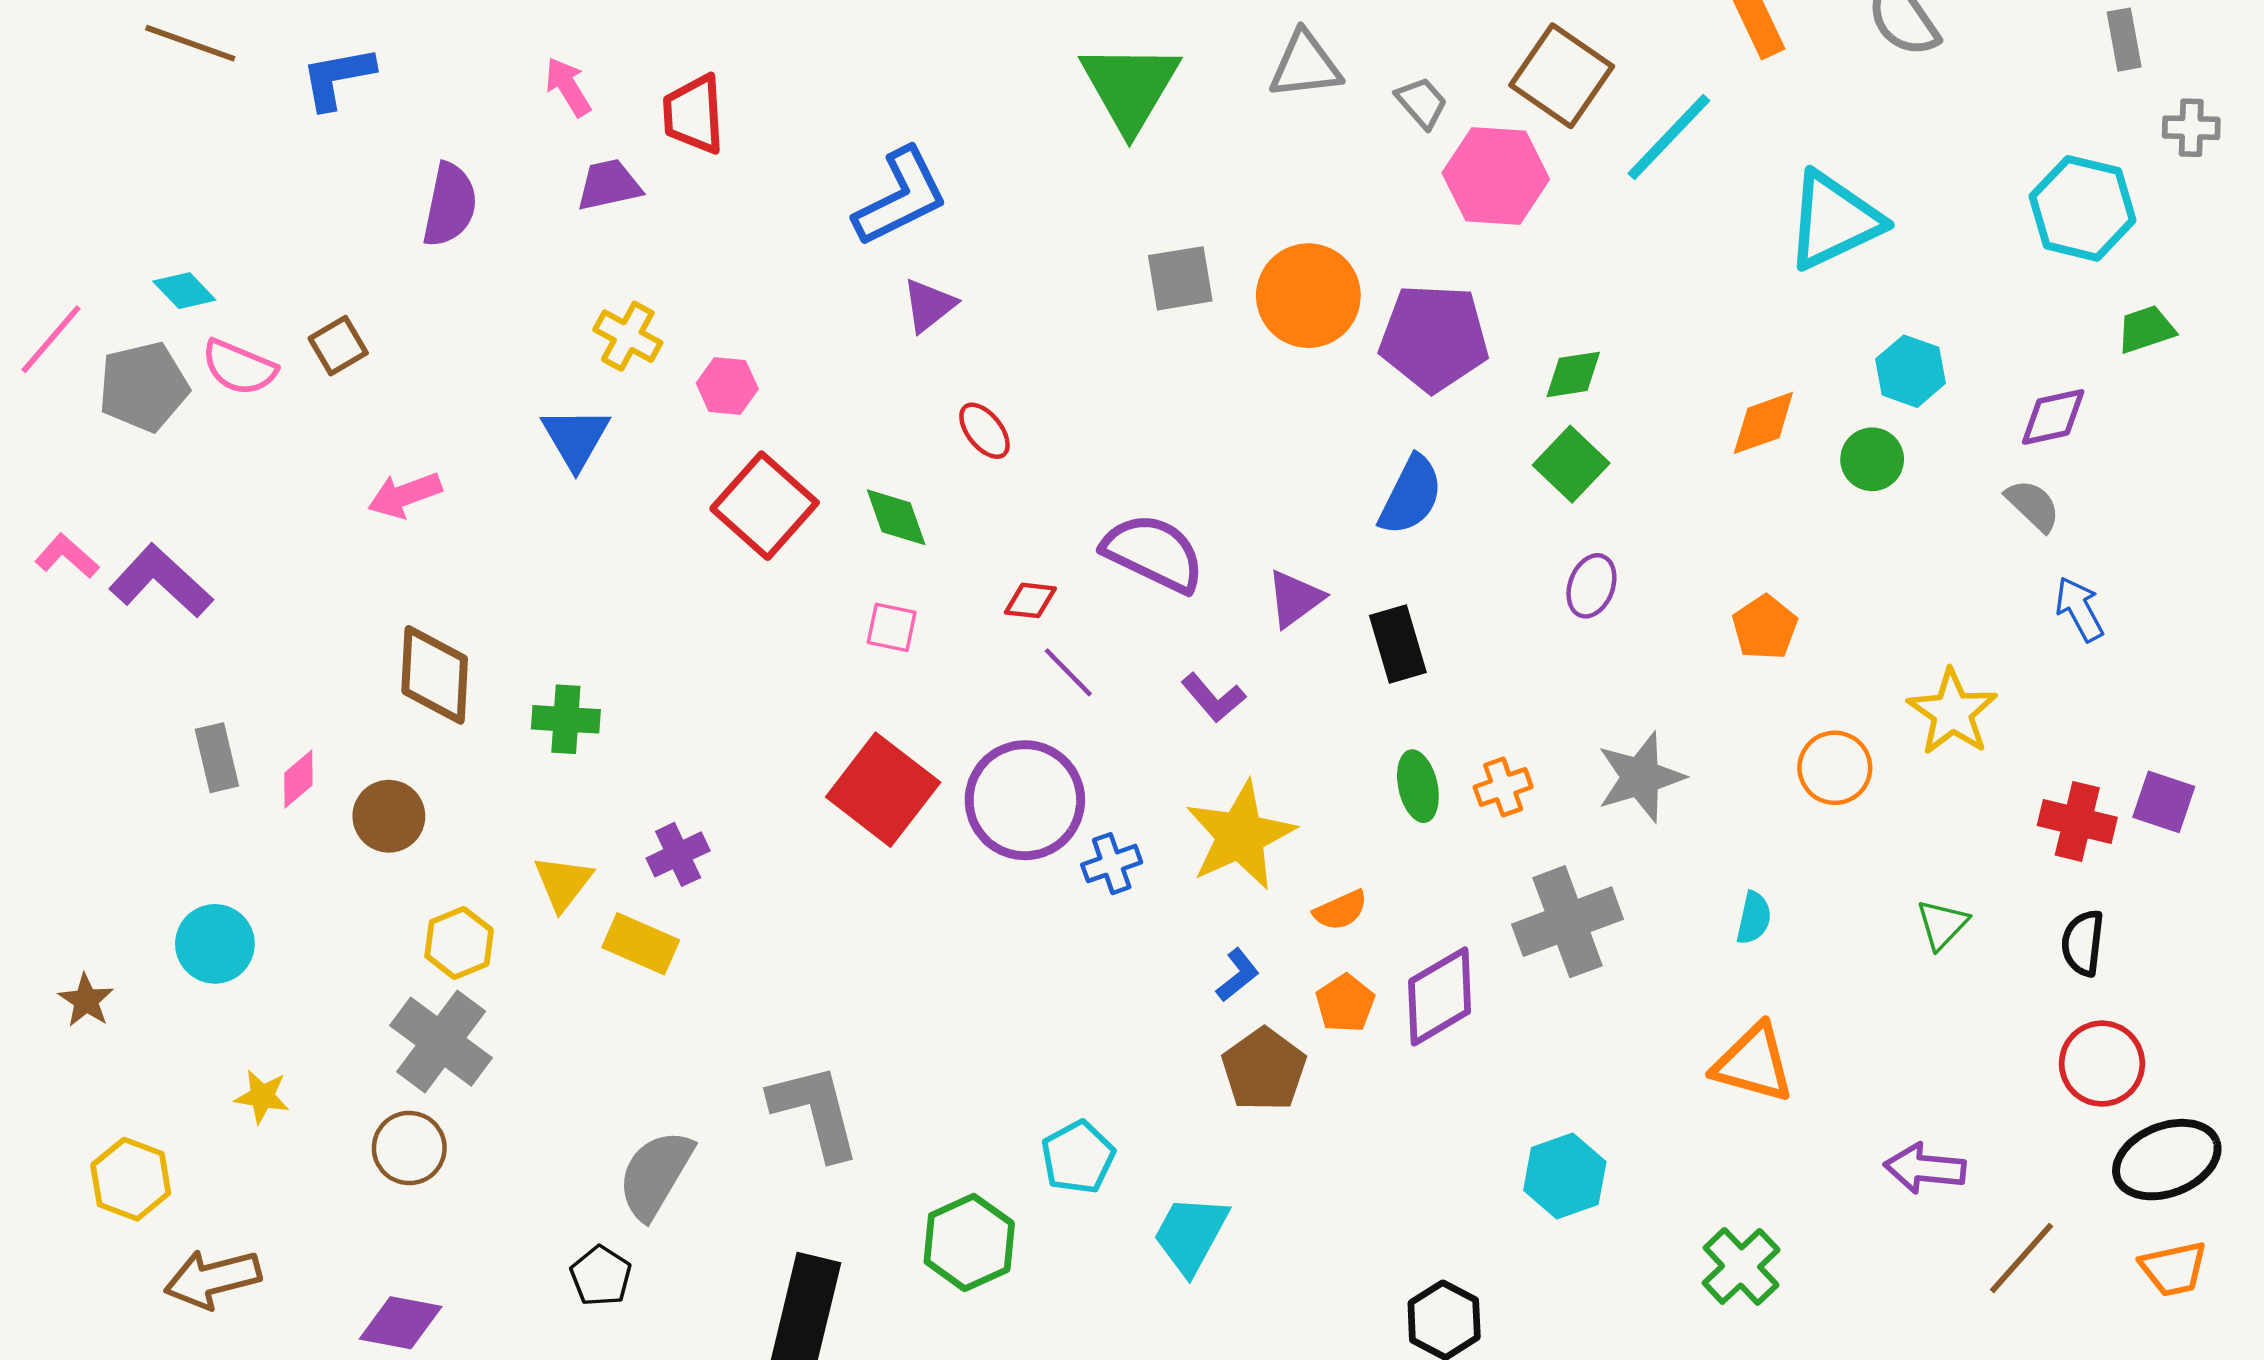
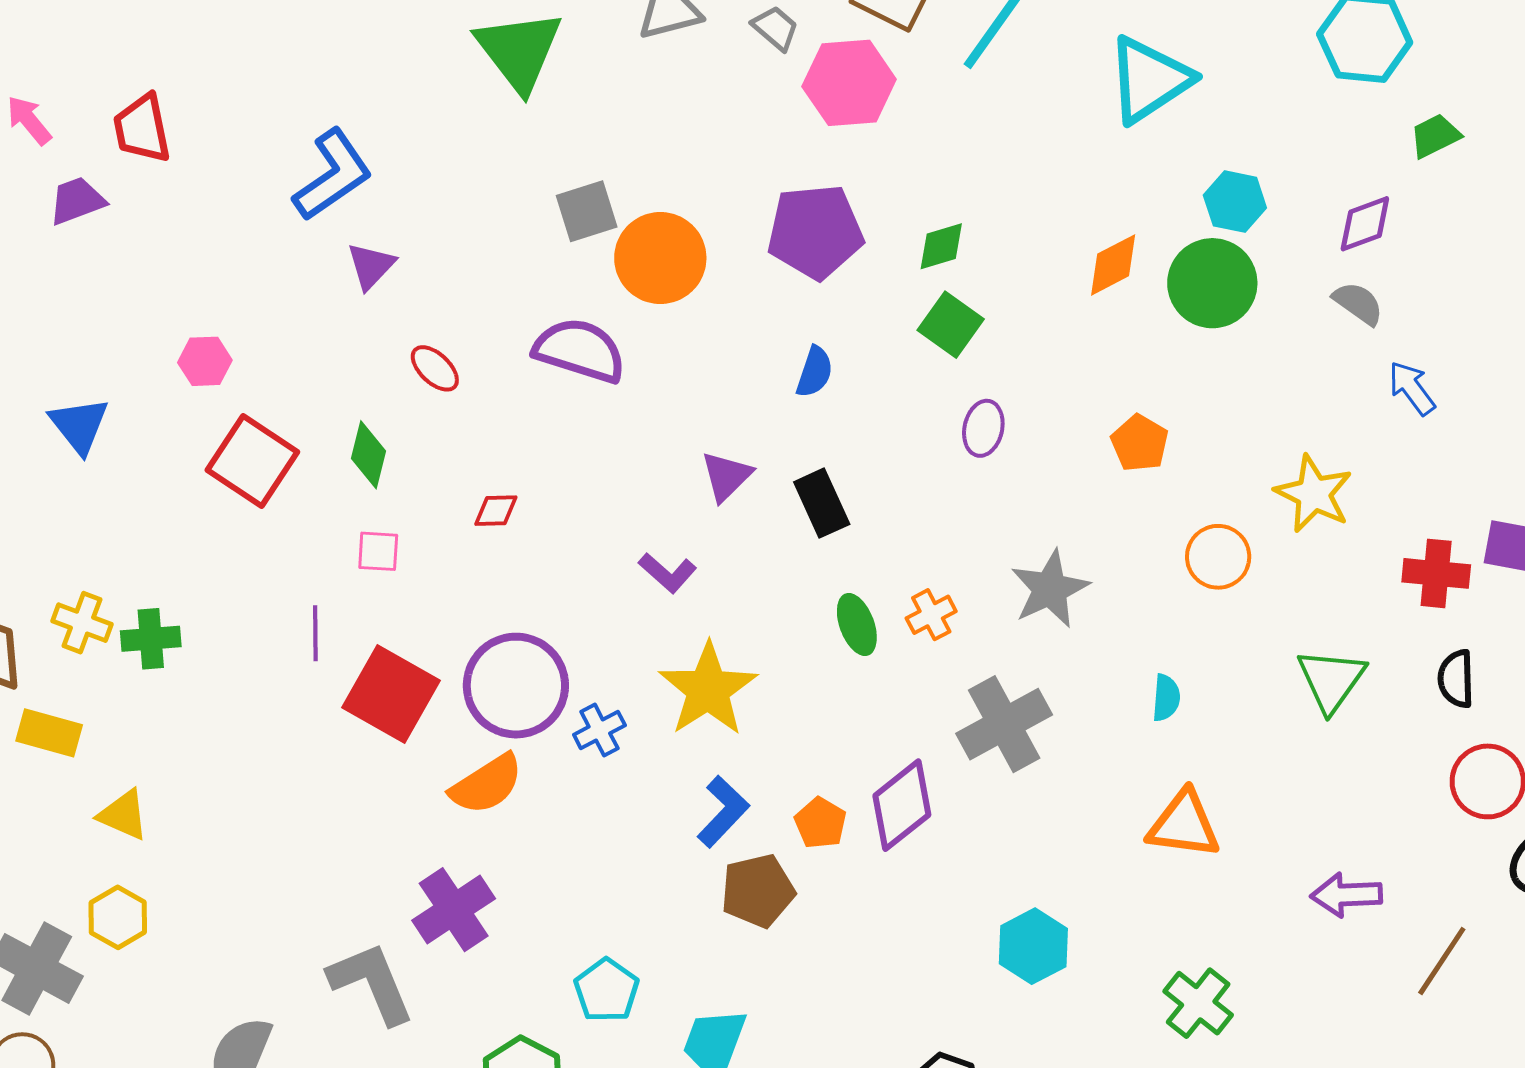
orange circle: (1308, 296) -> (660, 258), moved
yellow cross: (628, 336) -> (82, 623), moved
green circle: (1872, 459) -> (1212, 283), size x1.6
blue semicircle: (1411, 495) -> (815, 372), size x0.7
green diamond: (896, 517) -> (369, 455), turned 42
purple semicircle: (1154, 553) -> (580, 350), moved
purple line: (1068, 672) -> (315, 633), moved, turned 52
green cross: (566, 719) -> (151, 639), moved
purple cross: (678, 854) -> (454, 910), moved, size x1.5
yellow triangle: (563, 883) -> (123, 815), turned -36
orange semicircle: (1341, 910) -> (487, 784), moved, size x1.6
green triangle: (1942, 924) -> (1331, 680), size x1.5
yellow hexagon: (459, 943) -> (118, 917), moved
yellow rectangle: (641, 944) -> (49, 733), moved
blue L-shape: (1238, 975) -> (723, 812), size x1.5
brown pentagon: (1264, 1070) -> (758, 891), turned 30

